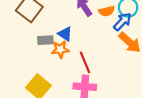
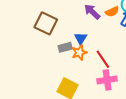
blue triangle: (65, 34) -> (81, 38), turned 40

